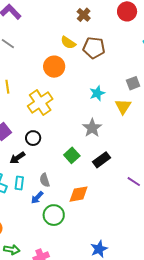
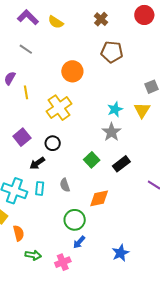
yellow semicircle: (68, 43) -> (56, 22), moved
cyan star: (97, 93) -> (115, 109), moved
blue arrow: (37, 198) -> (79, 242), moved

